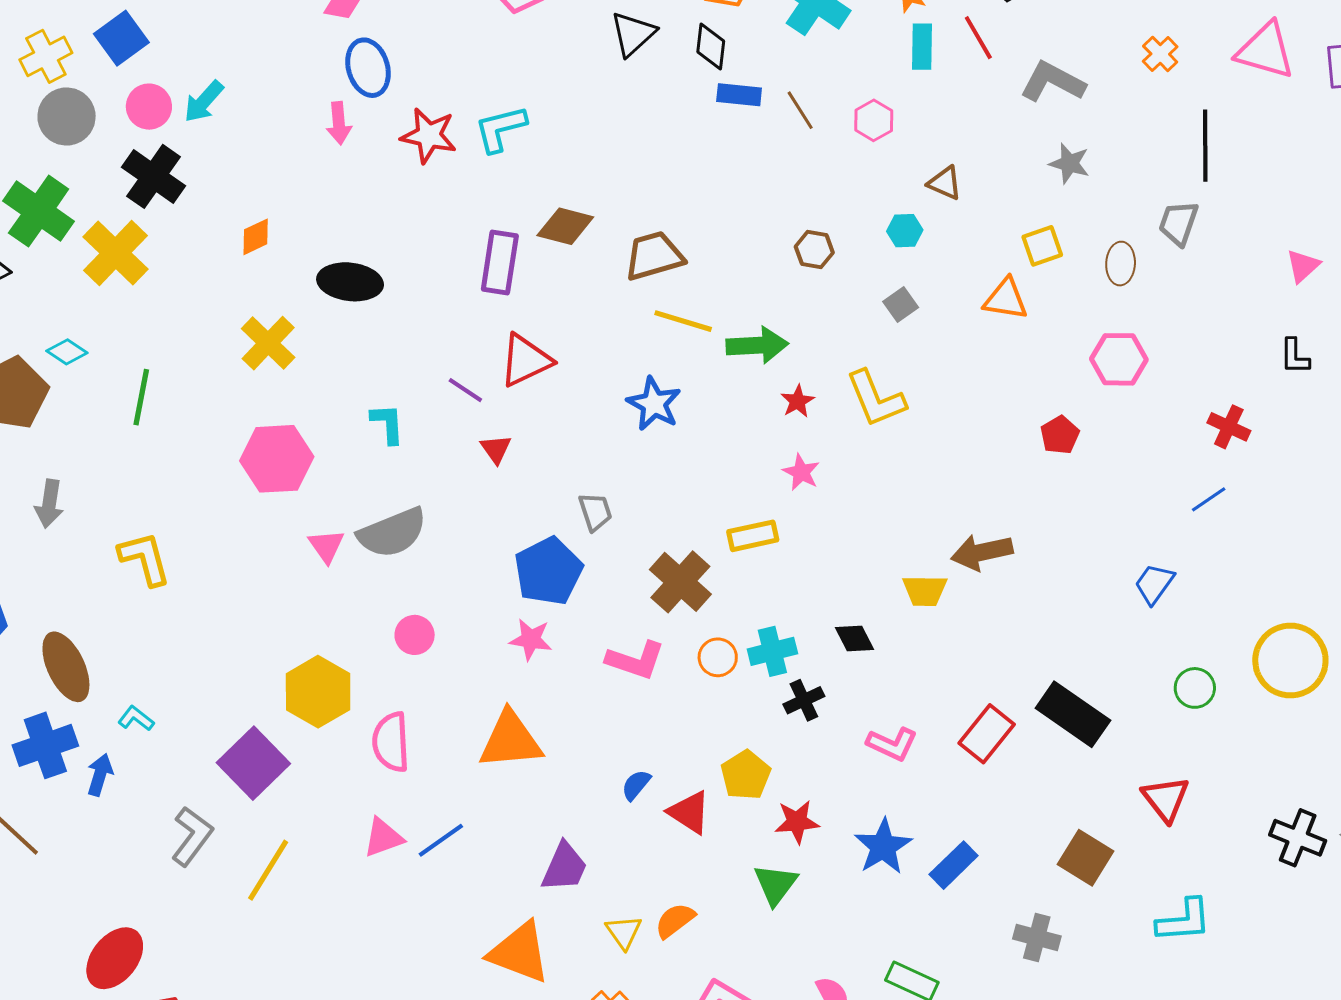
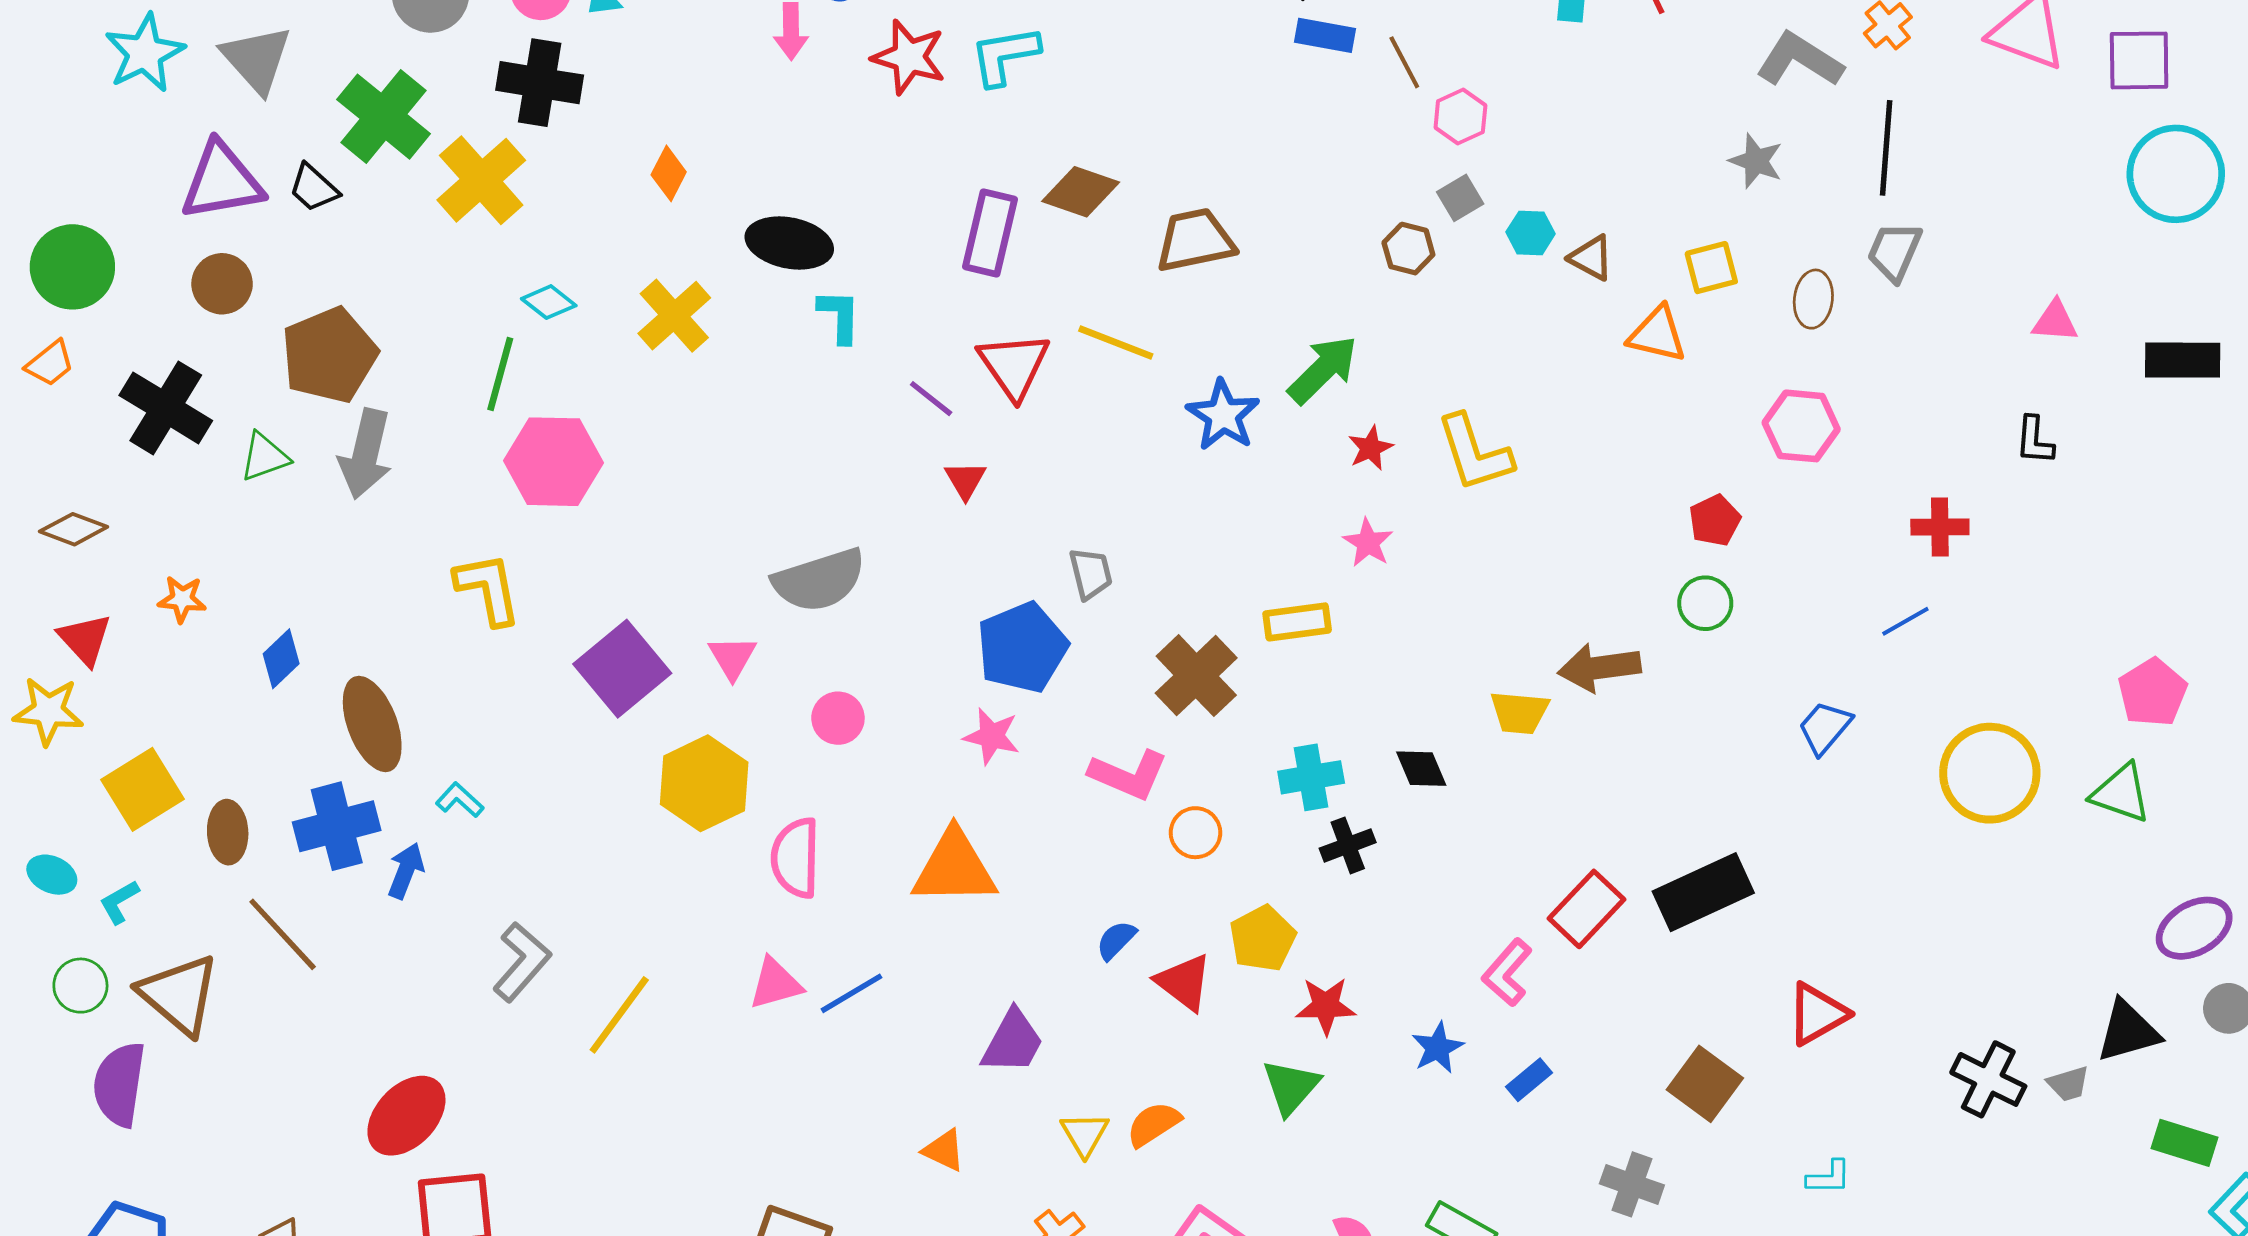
gray L-shape: (1053, 82) -> (1800, 60), moved
pink hexagon: (874, 120) -> (1460, 117), moved
black line: (1205, 146) -> (1886, 148), moved
black cross: (153, 176) -> (540, 83), turned -30
brown triangle: (945, 183) -> (1591, 258), moved
orange diamond: (256, 237) -> (669, 173), turned -42
pink triangle: (1303, 266) -> (2055, 321), turned 42
gray square: (901, 305) -> (1460, 198), moved
yellow line: (683, 321) -> (1116, 342), moved
green arrow: (757, 345) -> (1323, 370), turned -46
cyan diamond: (67, 352) -> (549, 302), moved
red triangle: (526, 360) -> (1014, 365), turned -44
blue star: (654, 404) -> (1223, 415), moved
cyan L-shape: (388, 424) -> (839, 316), moved
red cross: (1229, 427) -> (1940, 527), turned -30
pink hexagon: (277, 459) -> (553, 462), moved
gray arrow: (49, 504) -> (366, 454), moved, size x1.4
pink triangle: (326, 546) -> (732, 657), moved
orange circle: (718, 657) -> (1196, 833), moved
yellow circle: (1290, 660) -> (1990, 773), moved
green circle: (1195, 688) -> (1705, 603), moved
black rectangle: (1073, 714) -> (1703, 892), turned -64
pink L-shape: (892, 744) -> (1507, 973), moved, turned 102
purple square: (253, 763) -> (622, 669), moved
red triangle: (1166, 799) -> (1817, 1014), turned 34
blue star: (883, 847) -> (1438, 1048), size x0.7
blue rectangle: (954, 865) -> (1529, 1080), size x0.7
cyan L-shape: (1184, 921) -> (1829, 1177), size x0.6
orange triangle: (519, 952) -> (944, 1150), size x0.5

